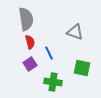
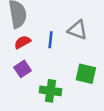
red semicircle: (30, 42) -> (22, 42), turned -104
blue line: (49, 53) -> (51, 40), moved, turned 32

